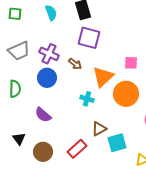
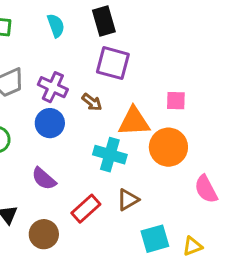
orange triangle: (103, 77) -> (134, 122), turned 40
cyan cross: (87, 99) -> (110, 155), size x1.5
cyan square: (117, 143) -> (155, 239), moved
red rectangle: (77, 149) -> (86, 209), moved

